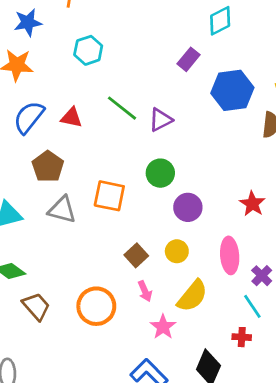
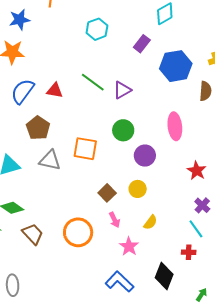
cyan hexagon: (88, 50) -> (97, 29), moved
red star: (252, 204) -> (197, 171), moved
pink ellipse: (230, 255) -> (175, 126), moved
yellow semicircle: (192, 296) -> (150, 222), size x0.6

